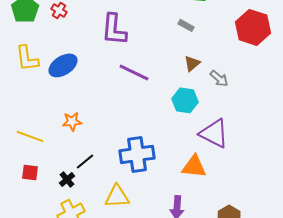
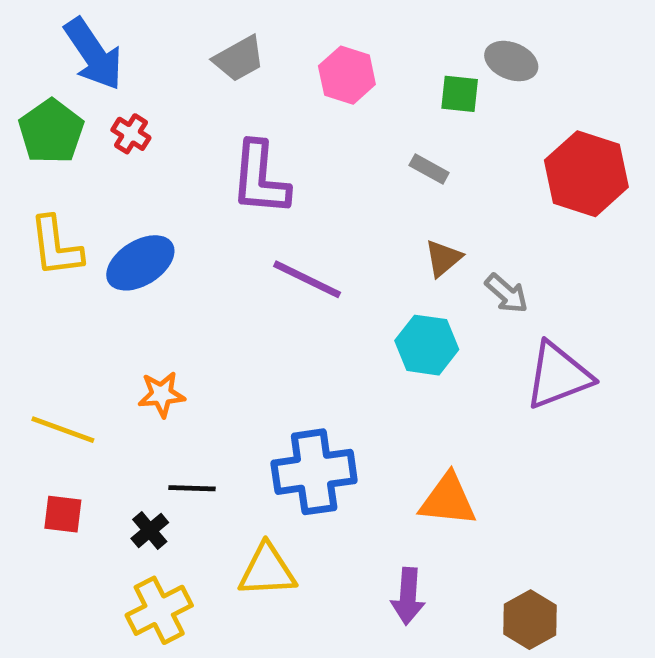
purple triangle: (214, 133) -> (558, 376), moved, turned -48
black line: (85, 161) -> (192, 488), turned 42

